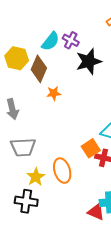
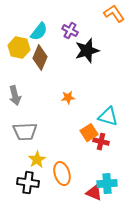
cyan semicircle: (51, 41) -> (39, 32), moved
orange star: (54, 93) -> (68, 98), moved
orange ellipse: (62, 171) -> (62, 174), moved

